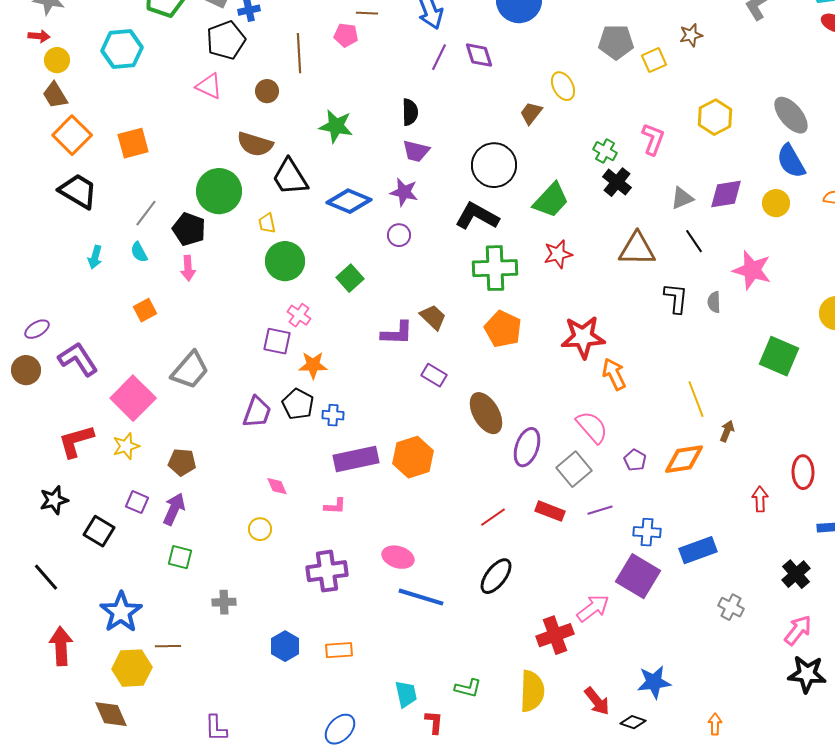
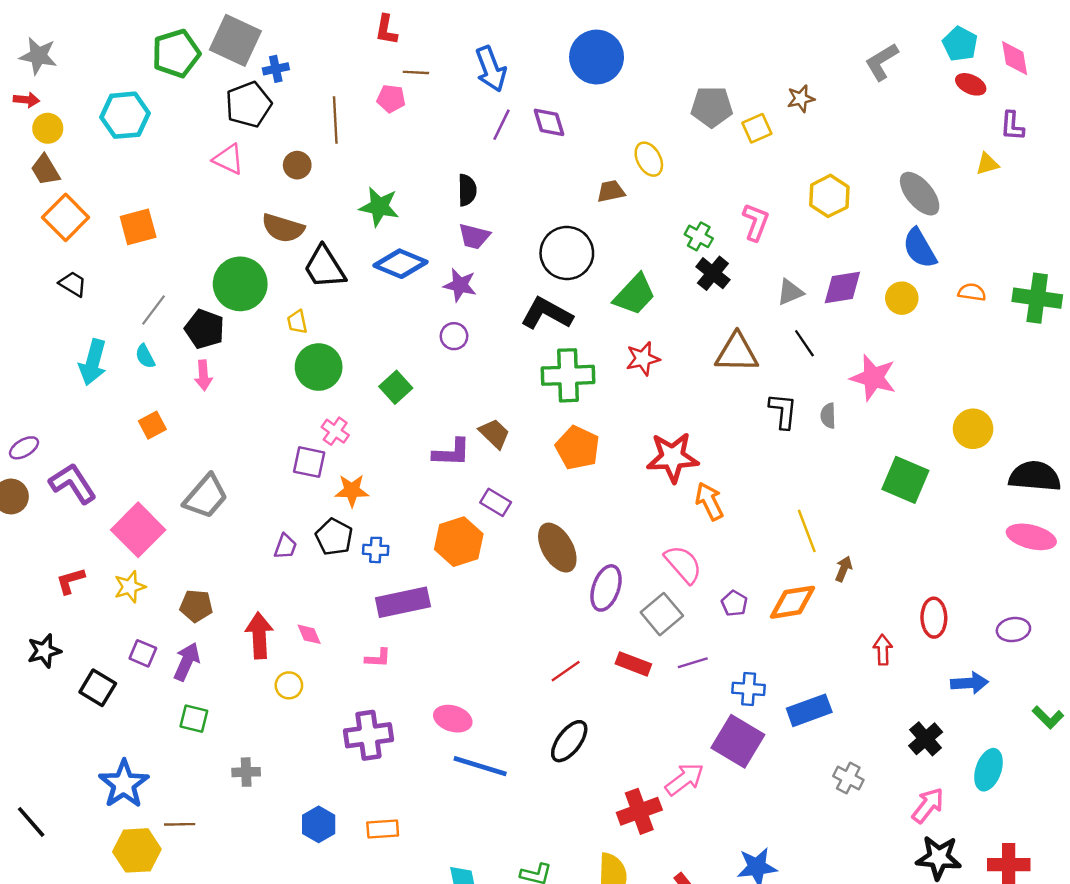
brown trapezoid: (531, 113) -> (611, 191), turned 40
black trapezoid: (78, 191) -> (73, 284), size x0.6
blue diamond: (349, 201) -> (401, 264), moved
cyan arrow: (95, 257) -> (93, 362), size x1.6
purple trapezoid: (257, 412) -> (285, 546), size x0.7
red L-shape: (76, 441) -> (70, 581), size x0.7
orange hexagon: (413, 457) -> (459, 542), moved
black line: (46, 577) -> (31, 822), moved
red arrow: (61, 646) -> (259, 635), moved

